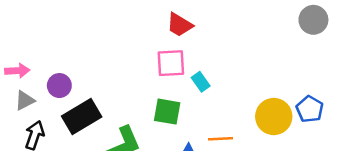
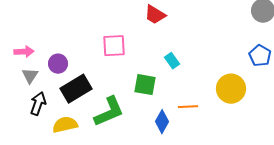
pink square: (171, 63) -> (114, 46), moved
gray triangle: (25, 100) -> (30, 76), turned -30
blue pentagon: (310, 109) -> (260, 56), moved

